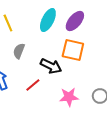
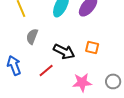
orange square: (73, 50) -> (92, 47), moved, size x0.6

